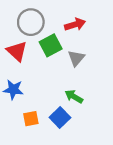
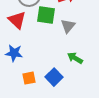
green square: (51, 45) -> (46, 15), turned 36
green arrow: (74, 97) -> (75, 58), moved

